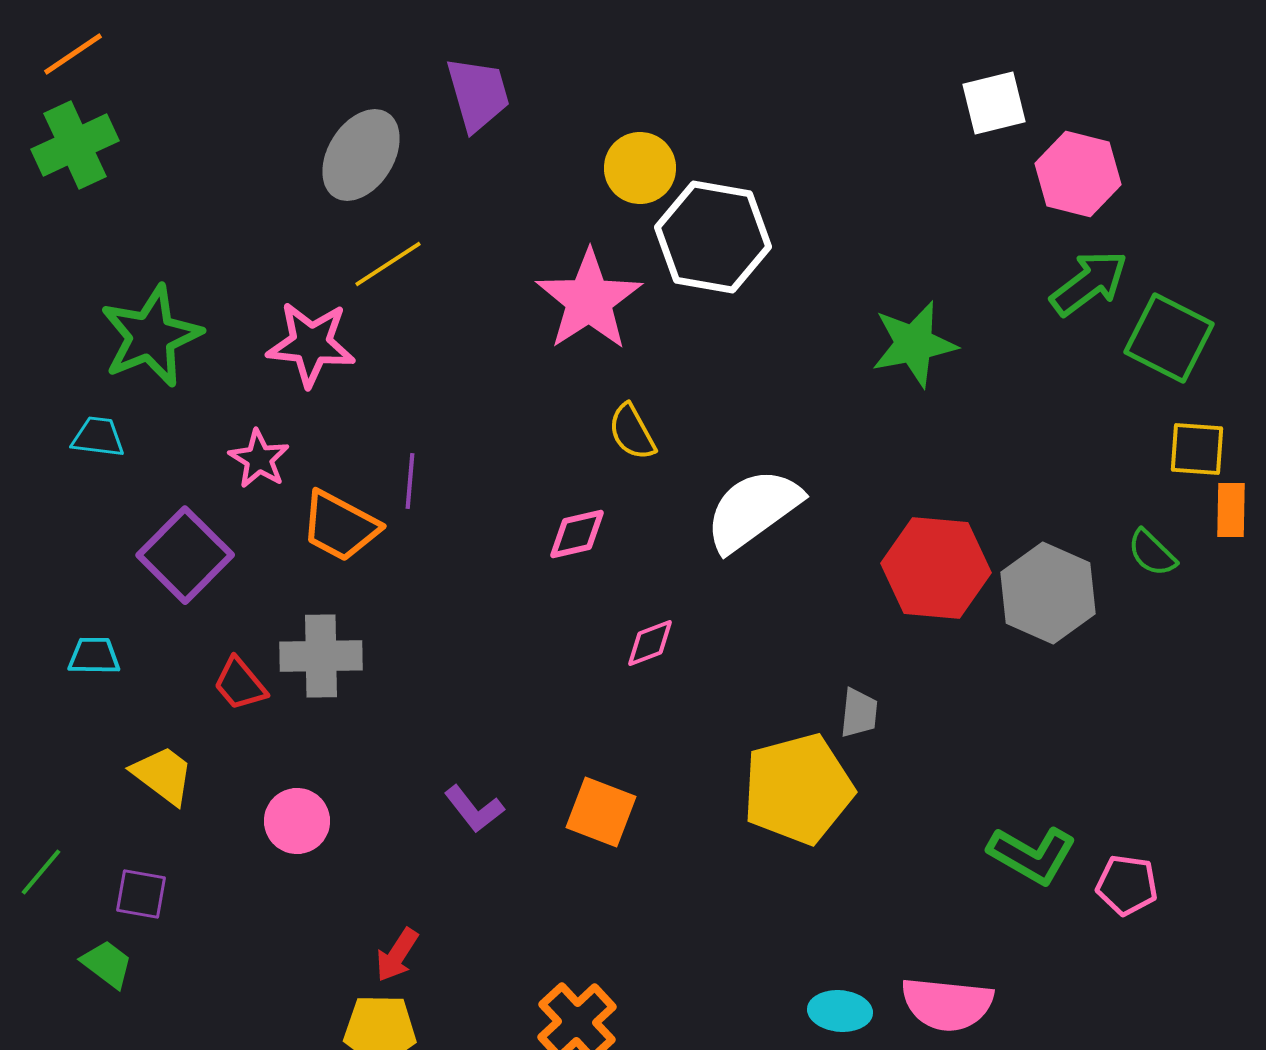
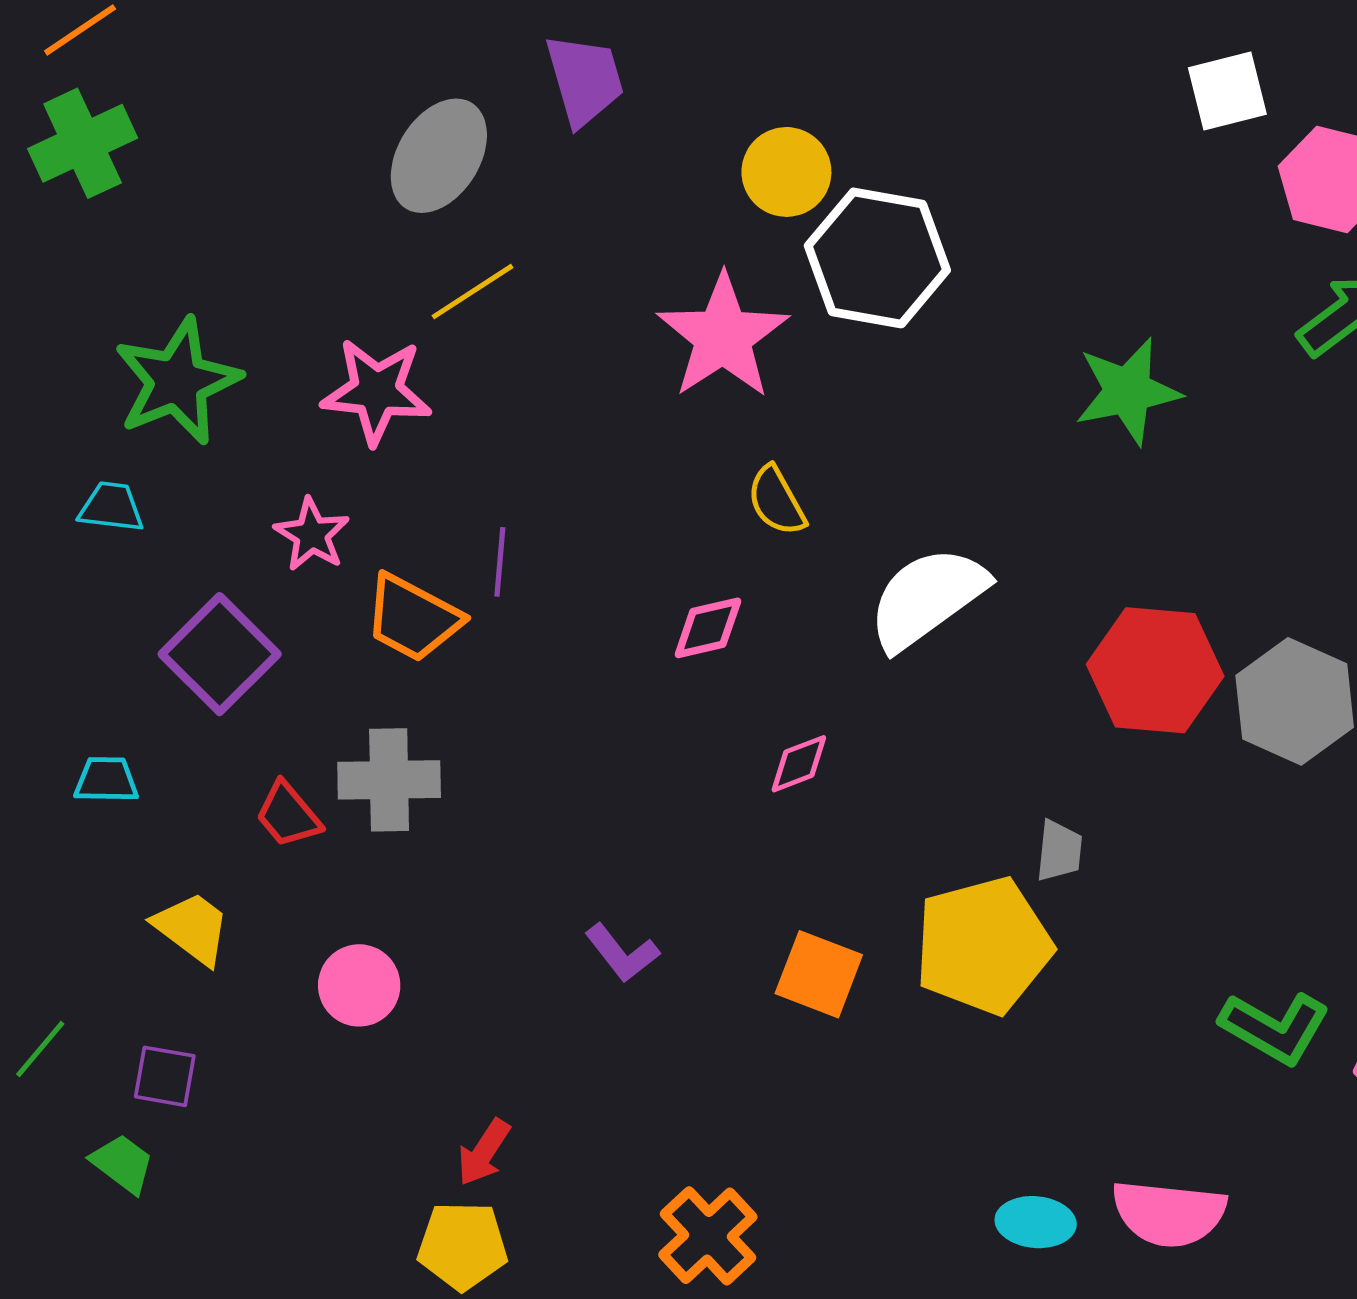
purple L-shape: (474, 809) -> (622, 953), moved
orange square: (601, 812) -> (819, 974), moved

